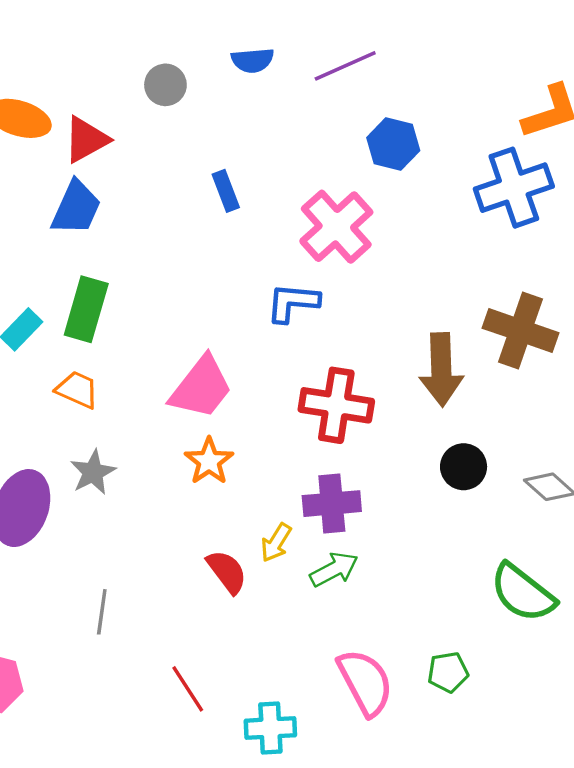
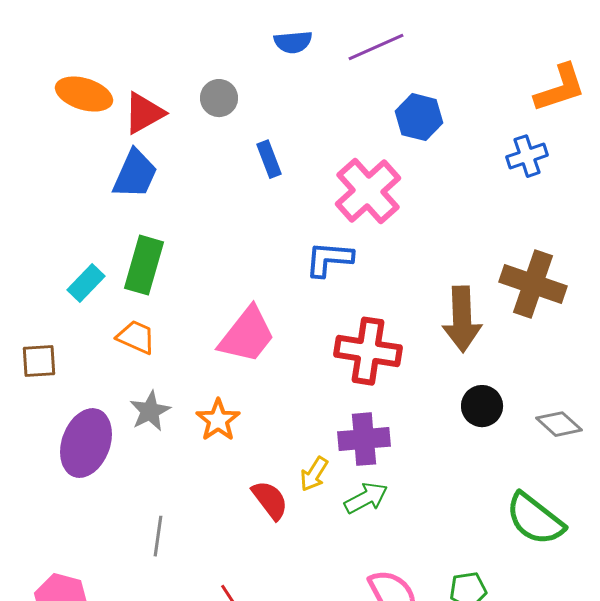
gray circle: (165, 85) -> (219, 98), moved
blue cross: (514, 188) -> (527, 156), size x0.6
orange star: (209, 461) -> (218, 420), moved

